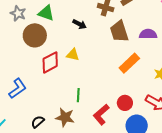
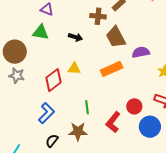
gray star: (18, 13) -> (17, 76), moved
purple semicircle: (148, 34) -> (141, 52), moved
brown circle: (35, 35) -> (15, 52), moved
orange rectangle: (129, 63) -> (112, 69), moved, turned 30
blue L-shape: (18, 89) -> (46, 113), moved

